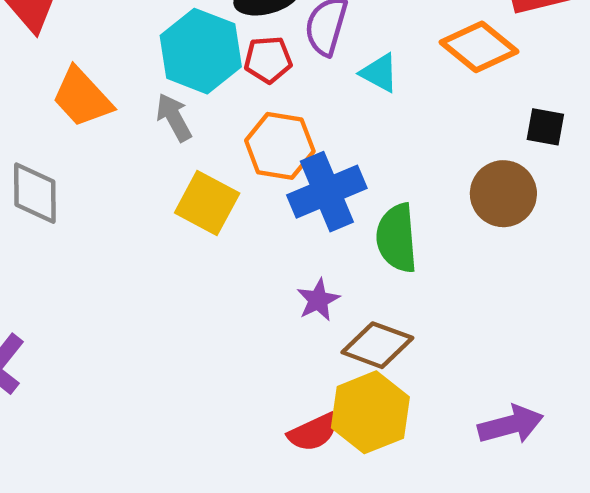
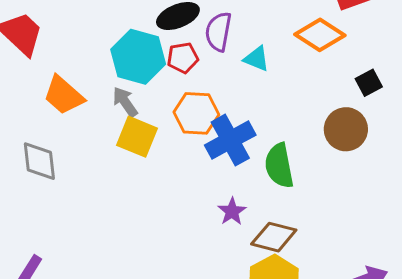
black square: (545, 127) -> (369, 83), turned -32
yellow square: (207, 203) -> (137, 137), moved

